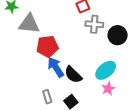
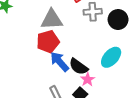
gray triangle: (29, 24) -> (52, 20), moved
pink star: (108, 89) -> (88, 79), moved

